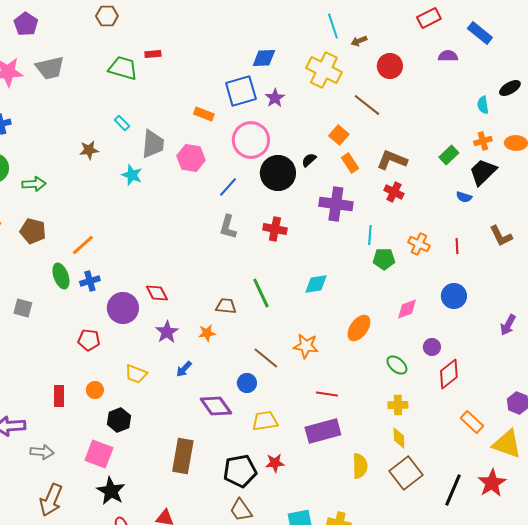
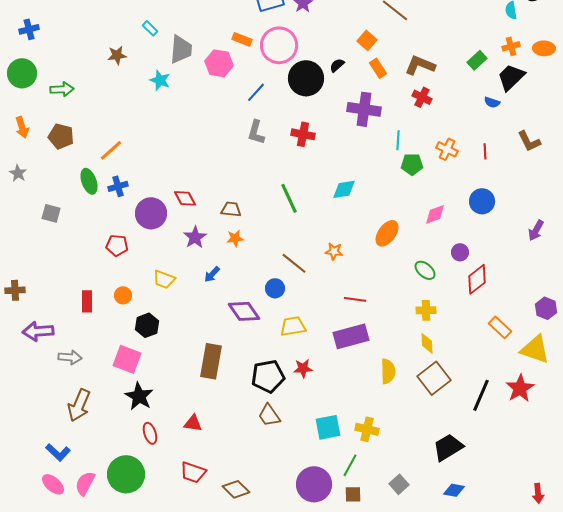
orange rectangle: (204, 114) -> (242, 39), moved
brown trapezoid: (226, 306) -> (231, 209), moved
orange star: (306, 346) -> (334, 251), size x0.7

